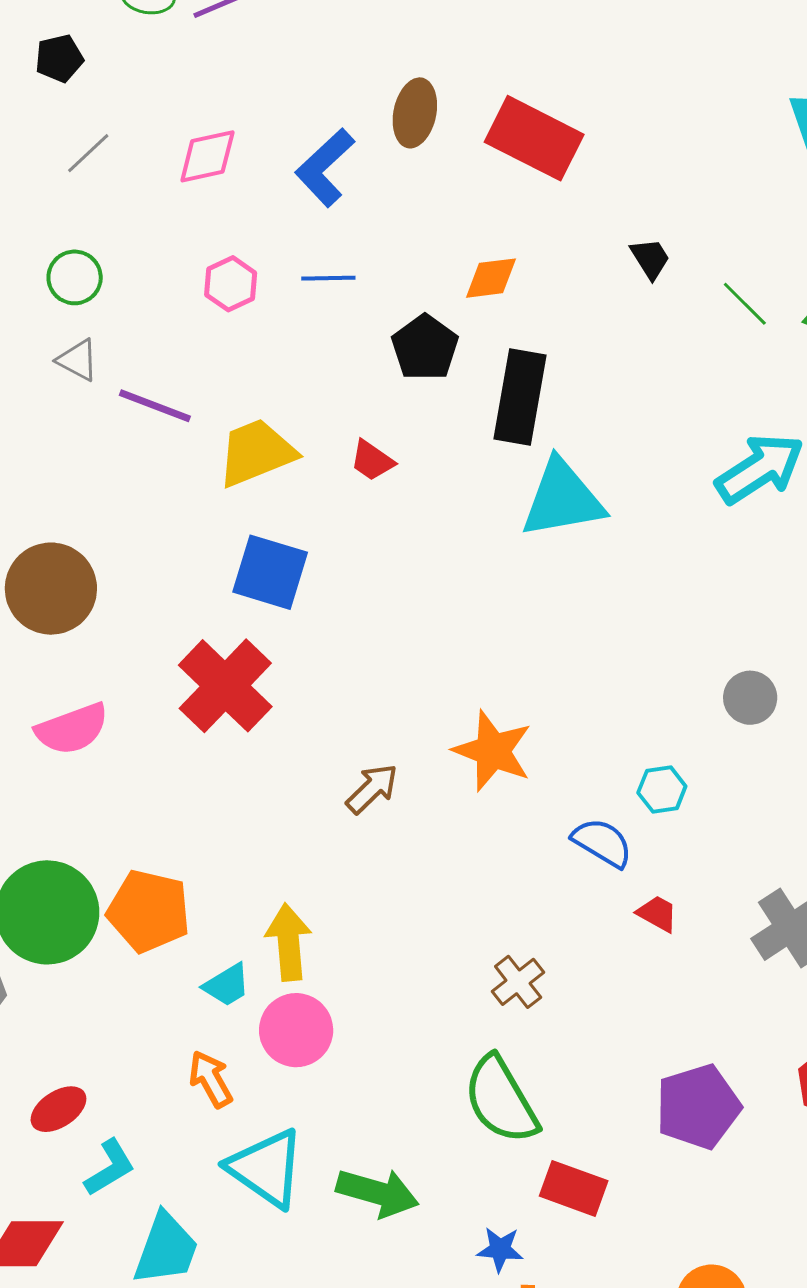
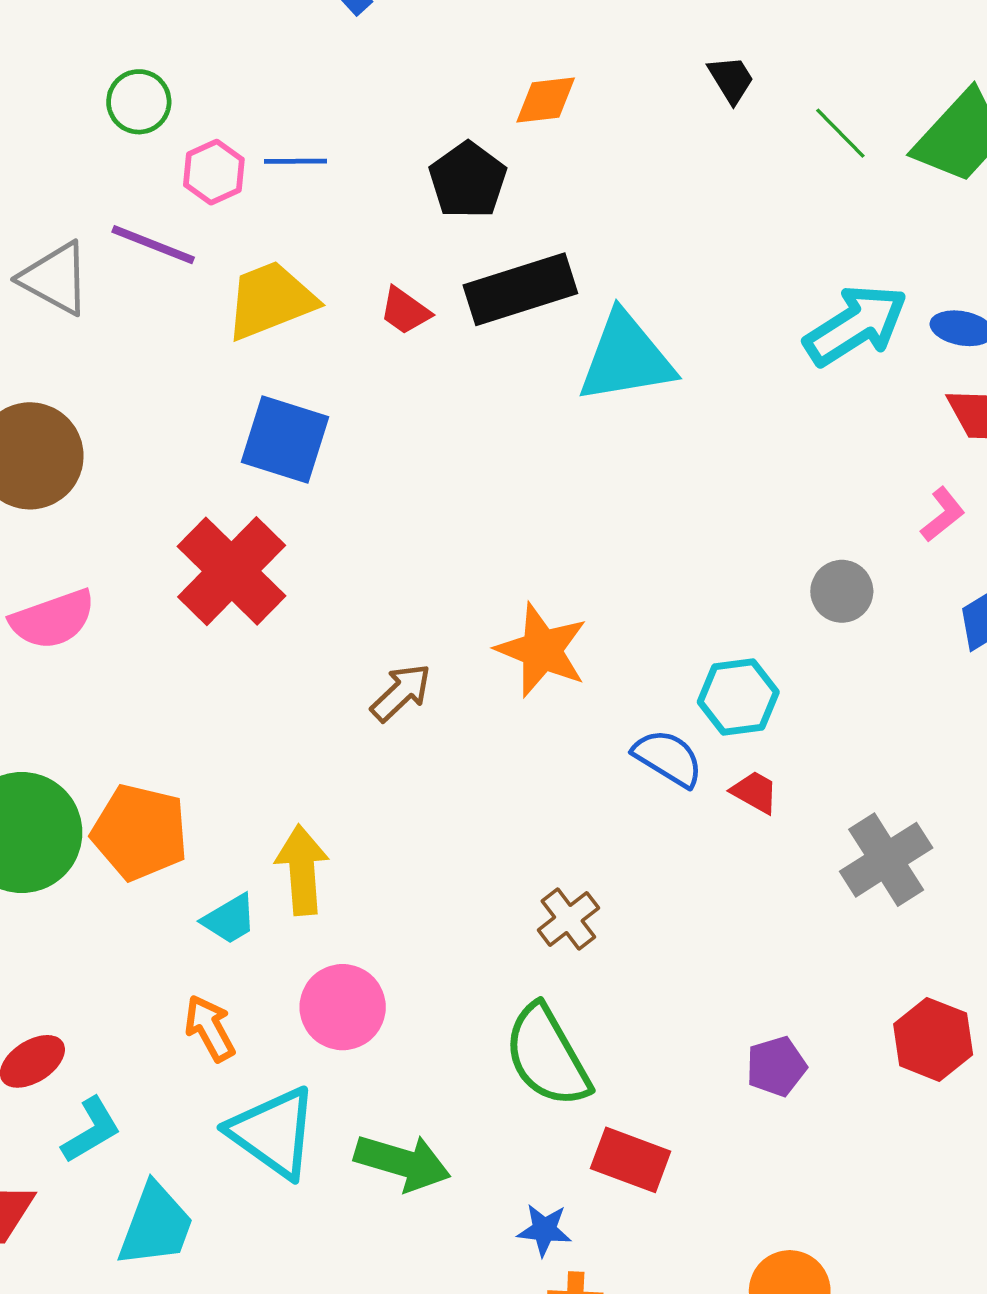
green circle: (75, 277) -> (139, 102), moved
blue line: (328, 278) -> (296, 161), moved
pink hexagon: (231, 284) -> (214, 172), moved
gray triangle: (78, 360) -> (55, 278), moved, size x1.5
black rectangle: (520, 397) -> (520, 289), moved, turned 62
cyan hexagon: (662, 790) -> (738, 697), size x1.4
red trapezoid: (657, 914) -> (755, 792), moved
pink circle: (296, 1030) -> (343, 1007), moved
purple pentagon: (698, 1107) -> (776, 1066), size x0.6

